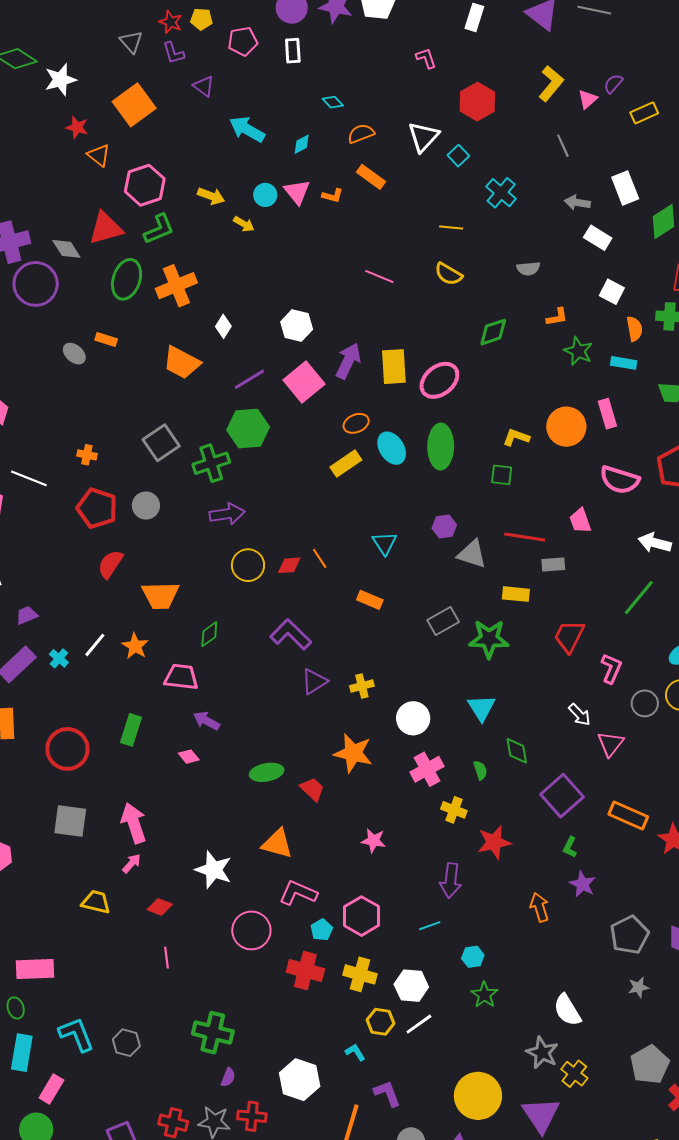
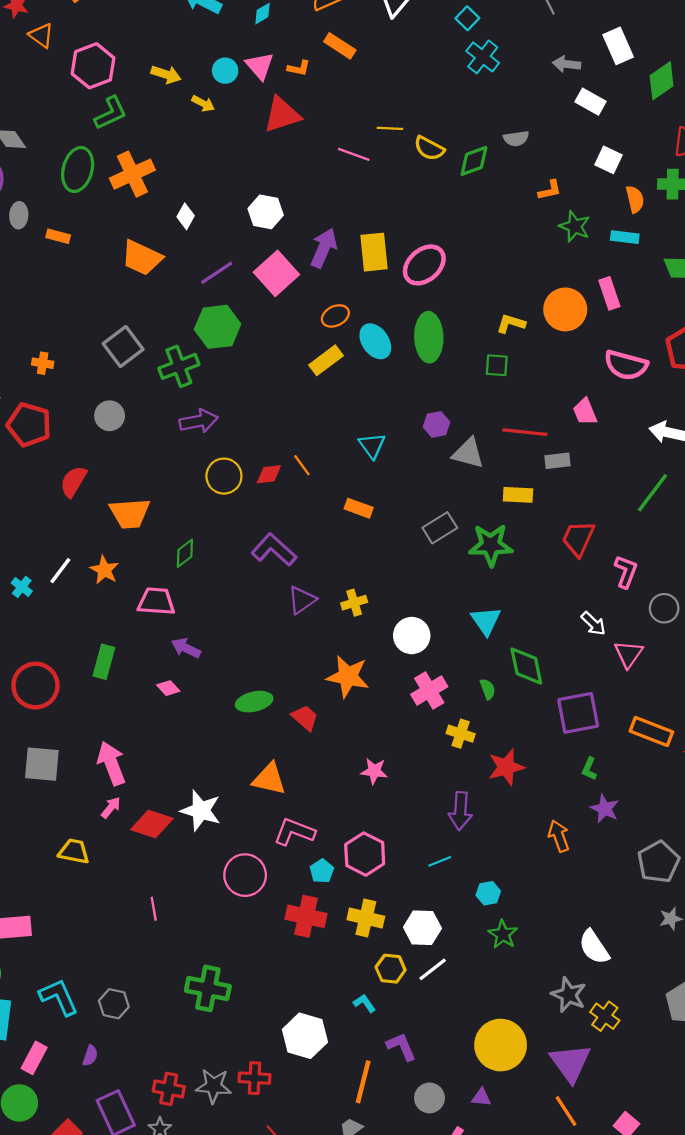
cyan square: (458, 156) -> (467, 18), moved
red triangle: (106, 228) -> (282, 115), moved
yellow line: (451, 228) -> (390, 128), moved
green diamond: (493, 332) -> (474, 161), moved
gray ellipse: (74, 354) -> (19, 215), moved, turned 55
red pentagon: (97, 508) -> (29, 425), moved
green diamond: (517, 751) -> (526, 666), size x1.4
purple square: (562, 796) -> (578, 713), turned 33
red diamond: (160, 907) -> (152, 824), moved, size x1.5
purple semicircle: (228, 1077) -> (90, 1056), moved

